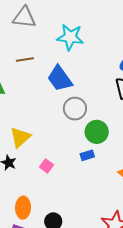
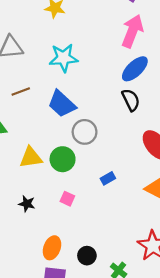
green circle: (97, 132) -> (63, 159), moved
yellow triangle: (20, 137) -> (31, 157), moved, turned 45
orange ellipse: (23, 208) -> (52, 248), turned 30

